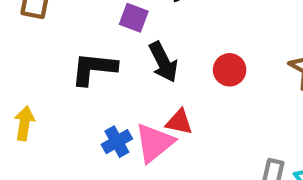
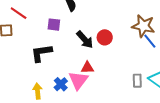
black arrow: (163, 62) -> (85, 40), moved
yellow arrow: (24, 123) -> (38, 91), moved

